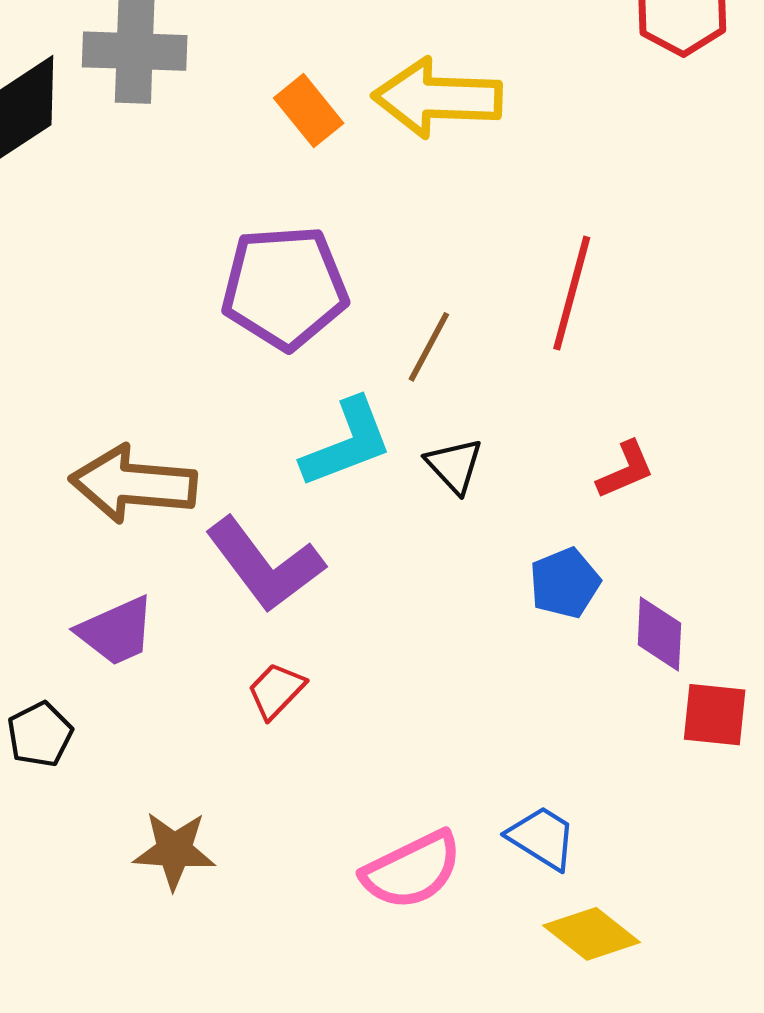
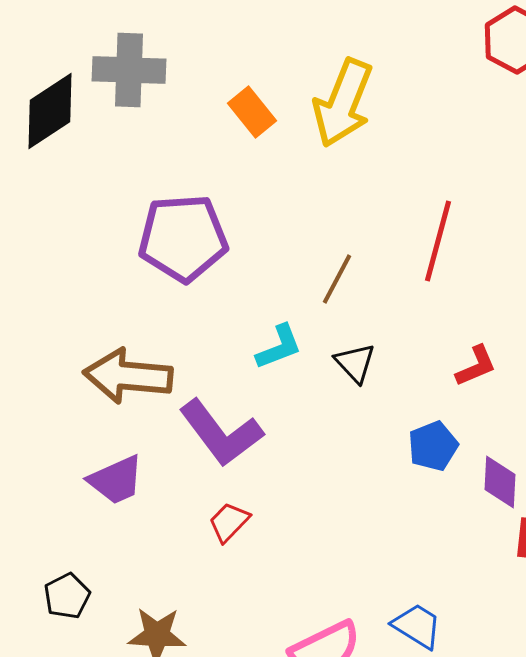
yellow arrow: (437, 98) -> (343, 103), turned -70
purple pentagon: (285, 287) -> (183, 238), moved
cyan L-shape: (347, 443) -> (279, 347), size x0.7
black pentagon: (40, 734) -> (67, 596), moved

